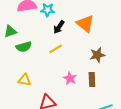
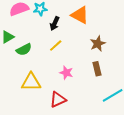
pink star: (70, 78) -> (66, 73), moved
yellow triangle: (25, 80) -> (31, 82), size x1.5

